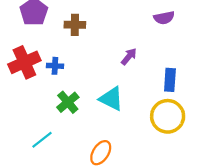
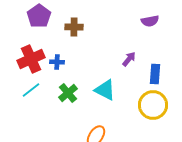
purple arrow: (129, 56) -> (129, 59), moved
cyan line: (42, 140) -> (31, 90), moved

